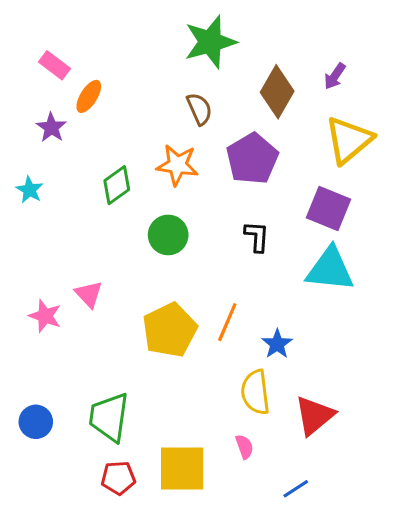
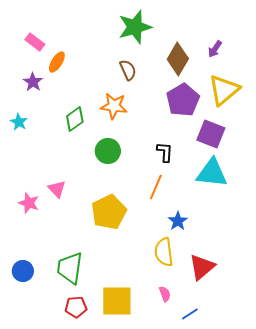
purple pentagon: (252, 159) -> (183, 100), moved
orange line: (227, 322) -> (156, 187), moved
pink semicircle: (244, 447) -> (165, 294), moved

